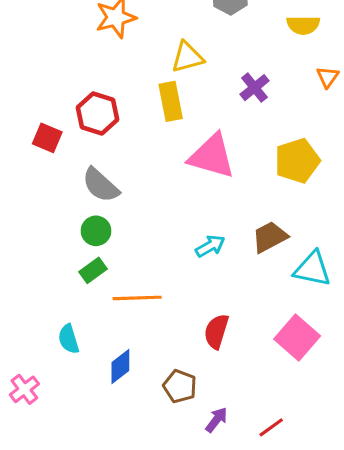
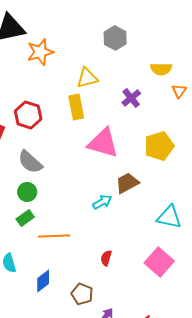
yellow semicircle: (303, 25) -> (161, 69), moved
brown trapezoid: (270, 237) -> (127, 183), moved
red semicircle: (216, 331) -> (106, 258), size x0.7

